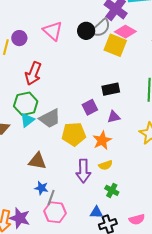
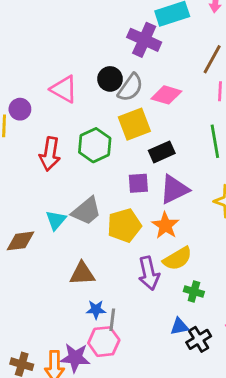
gray semicircle: (101, 28) -> (130, 87), moved
pink diamond: (125, 32) -> (166, 95), moved
yellow square: (115, 45) -> (134, 124), moved, turned -30
green hexagon: (26, 104) -> (95, 145), moved
purple square: (90, 107) -> (138, 183), turned 35
purple triangle: (114, 117) -> (174, 189), size x1.6
yellow semicircle: (105, 165) -> (178, 259), size x1.5
pink hexagon: (55, 212) -> (104, 342), moved

